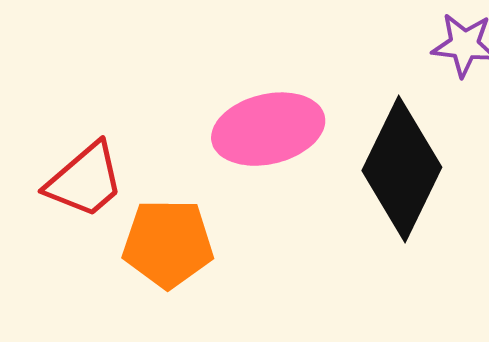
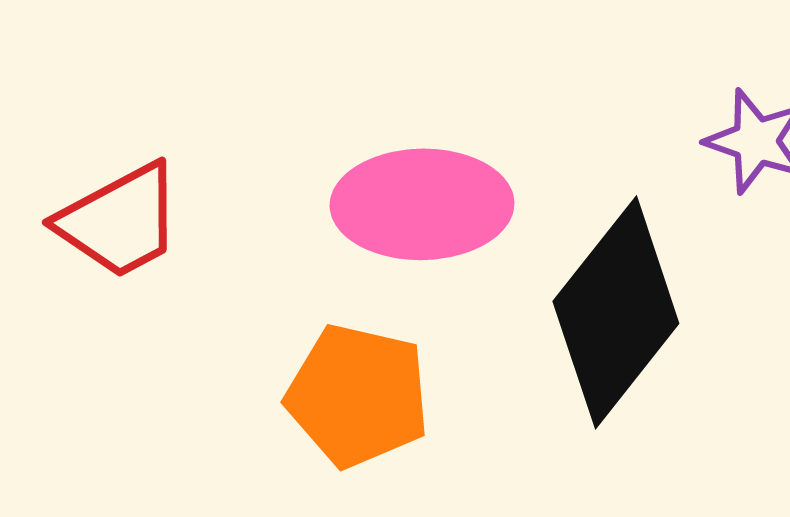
orange pentagon: (168, 243) -> (358, 396), moved

